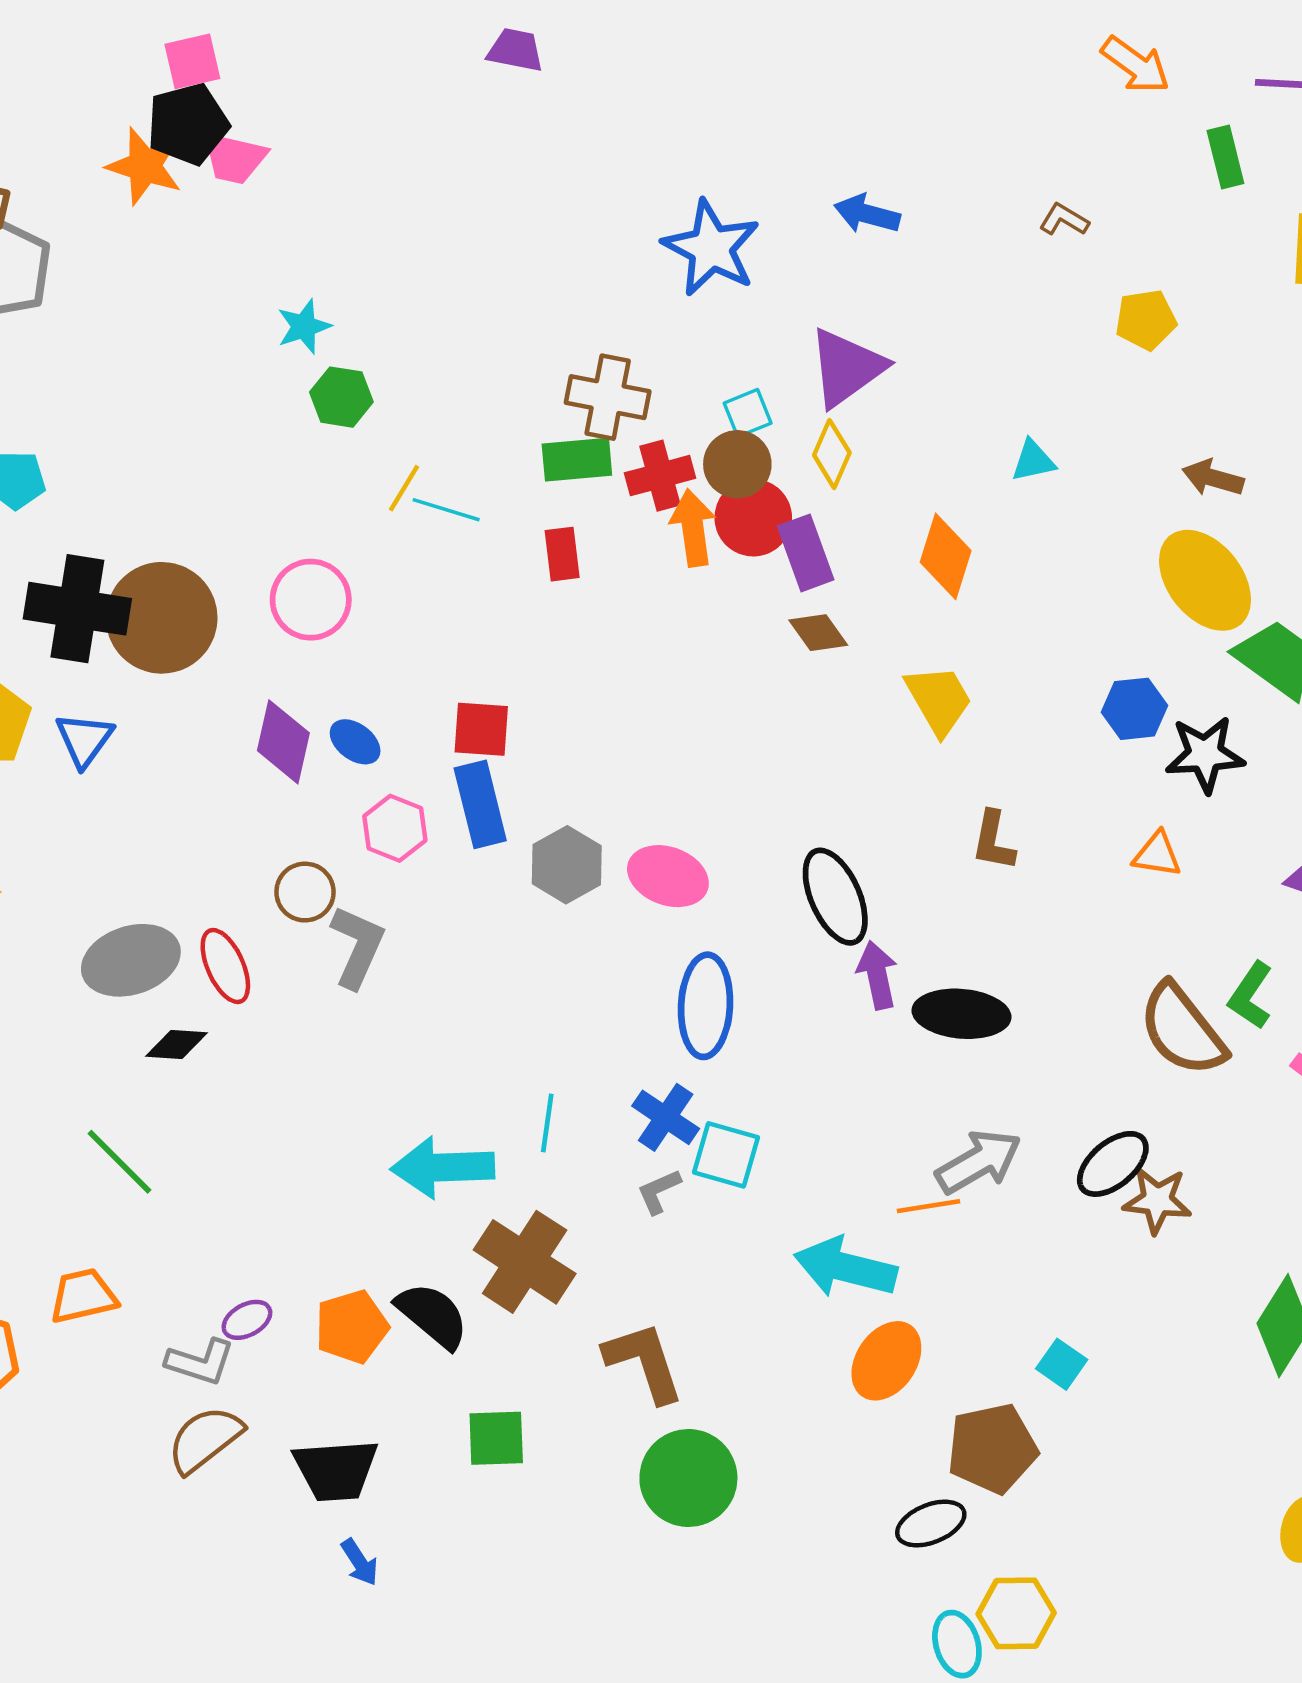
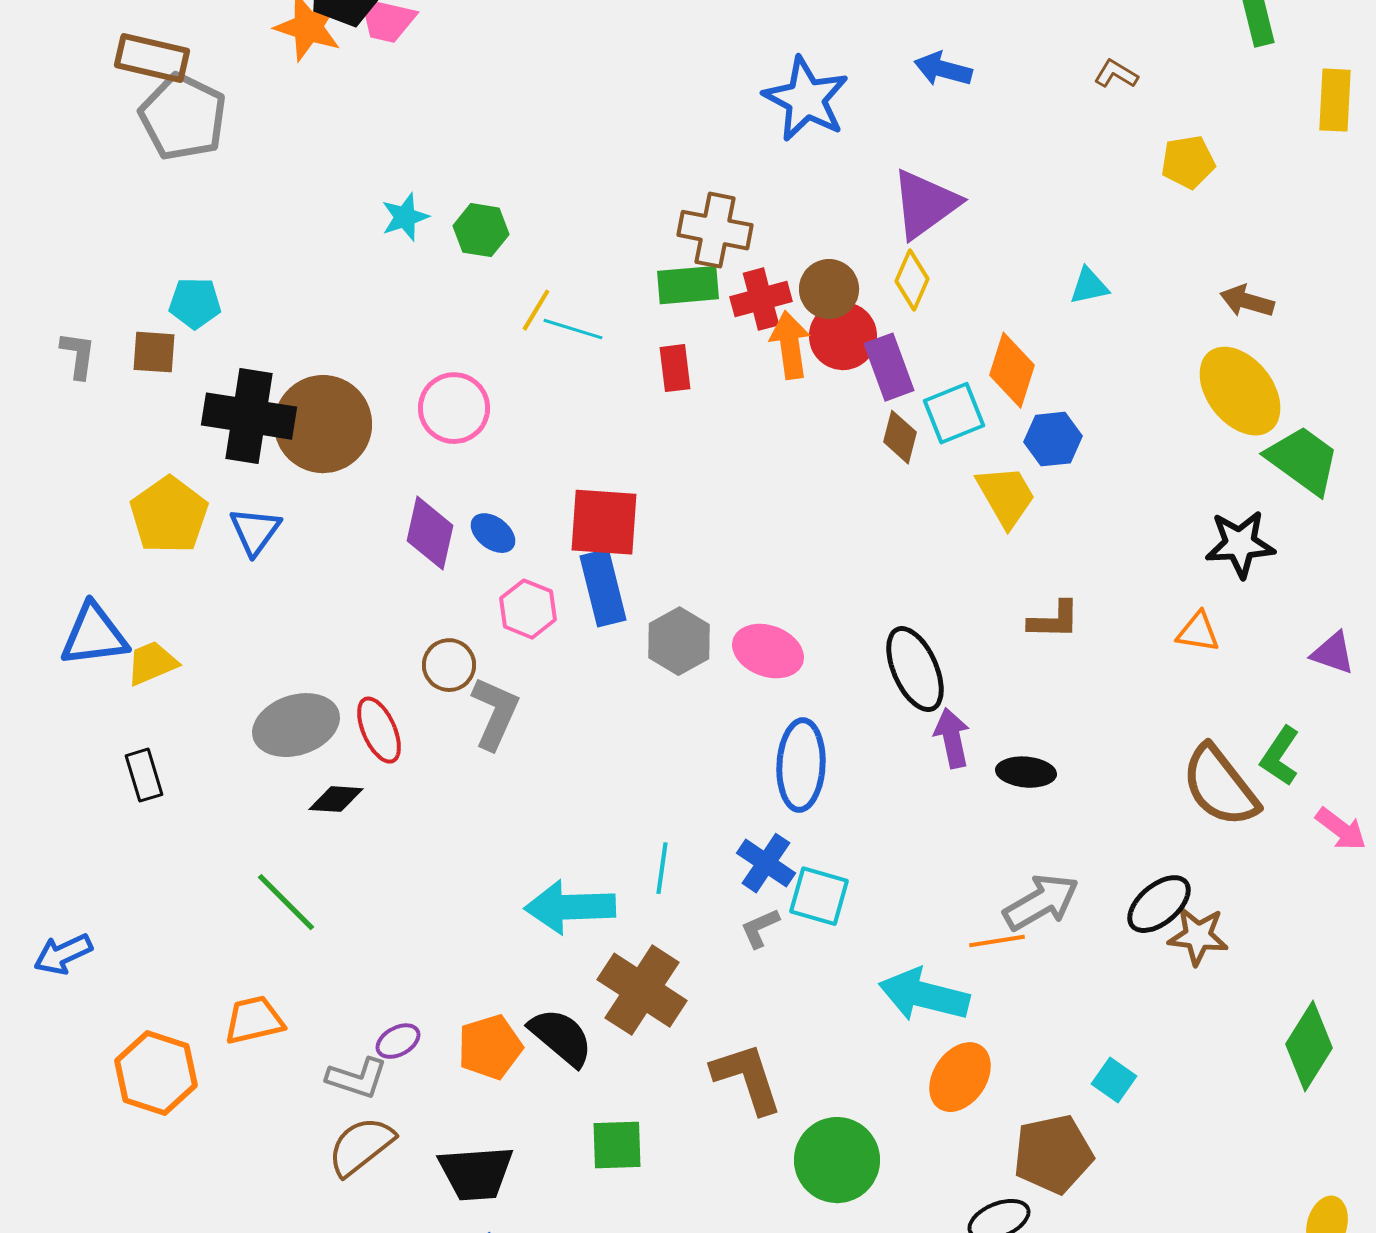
cyan star: (304, 327) -> (405, 217), moved
cyan square: (748, 413) -> (954, 413), moved, size x1.4
brown diamond: (818, 633) -> (900, 437), turned 50
blue hexagon: (1134, 709) -> (1053, 439), moved
red square: (481, 729) -> (604, 522), size x1.4
brown L-shape: (993, 841) -> (1054, 620), turned -100
black ellipse: (962, 1014) -> (1026, 772), size x0.7
green circle: (688, 1478) -> (837, 1160), moved

